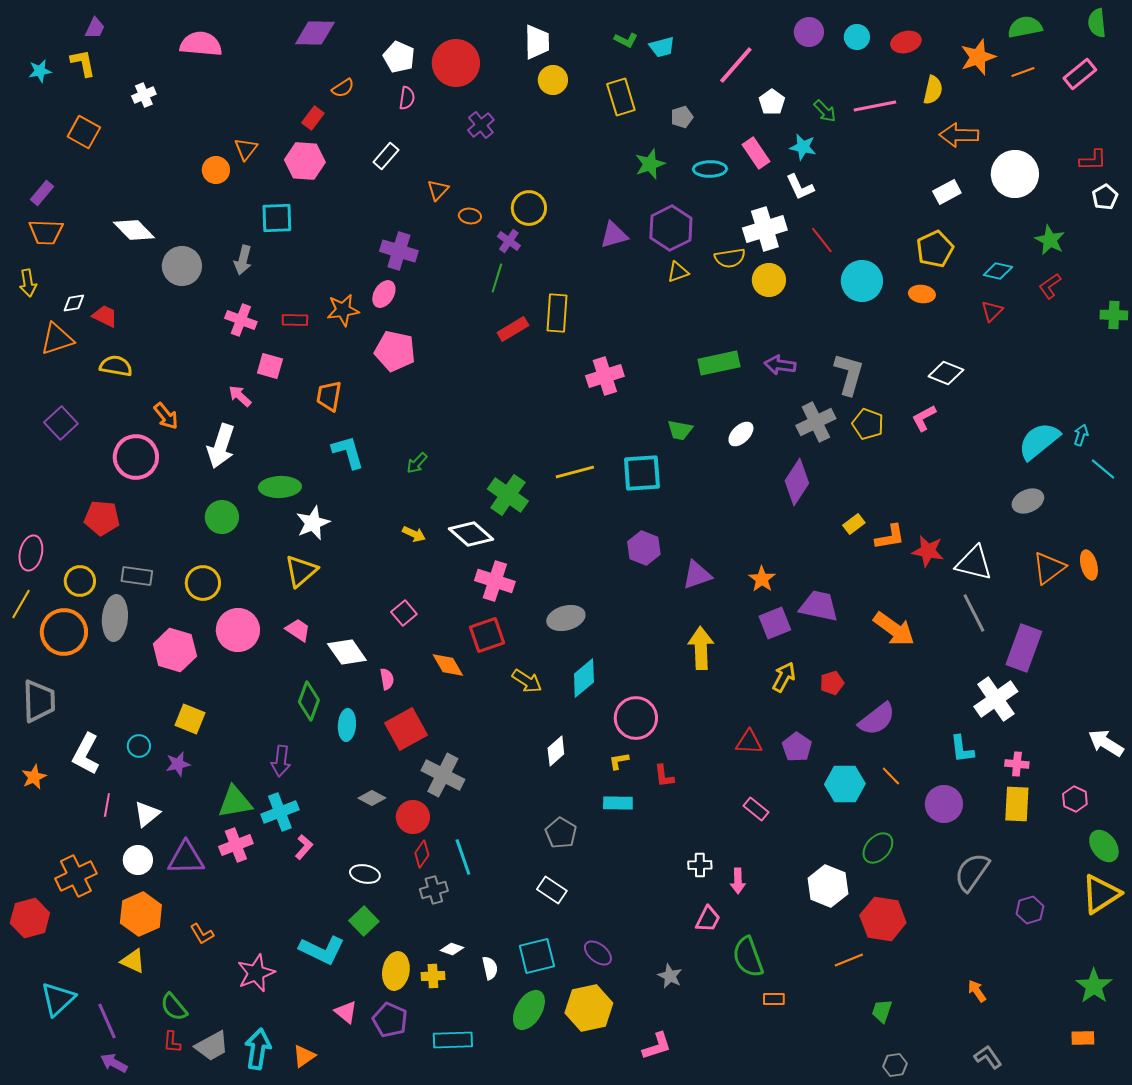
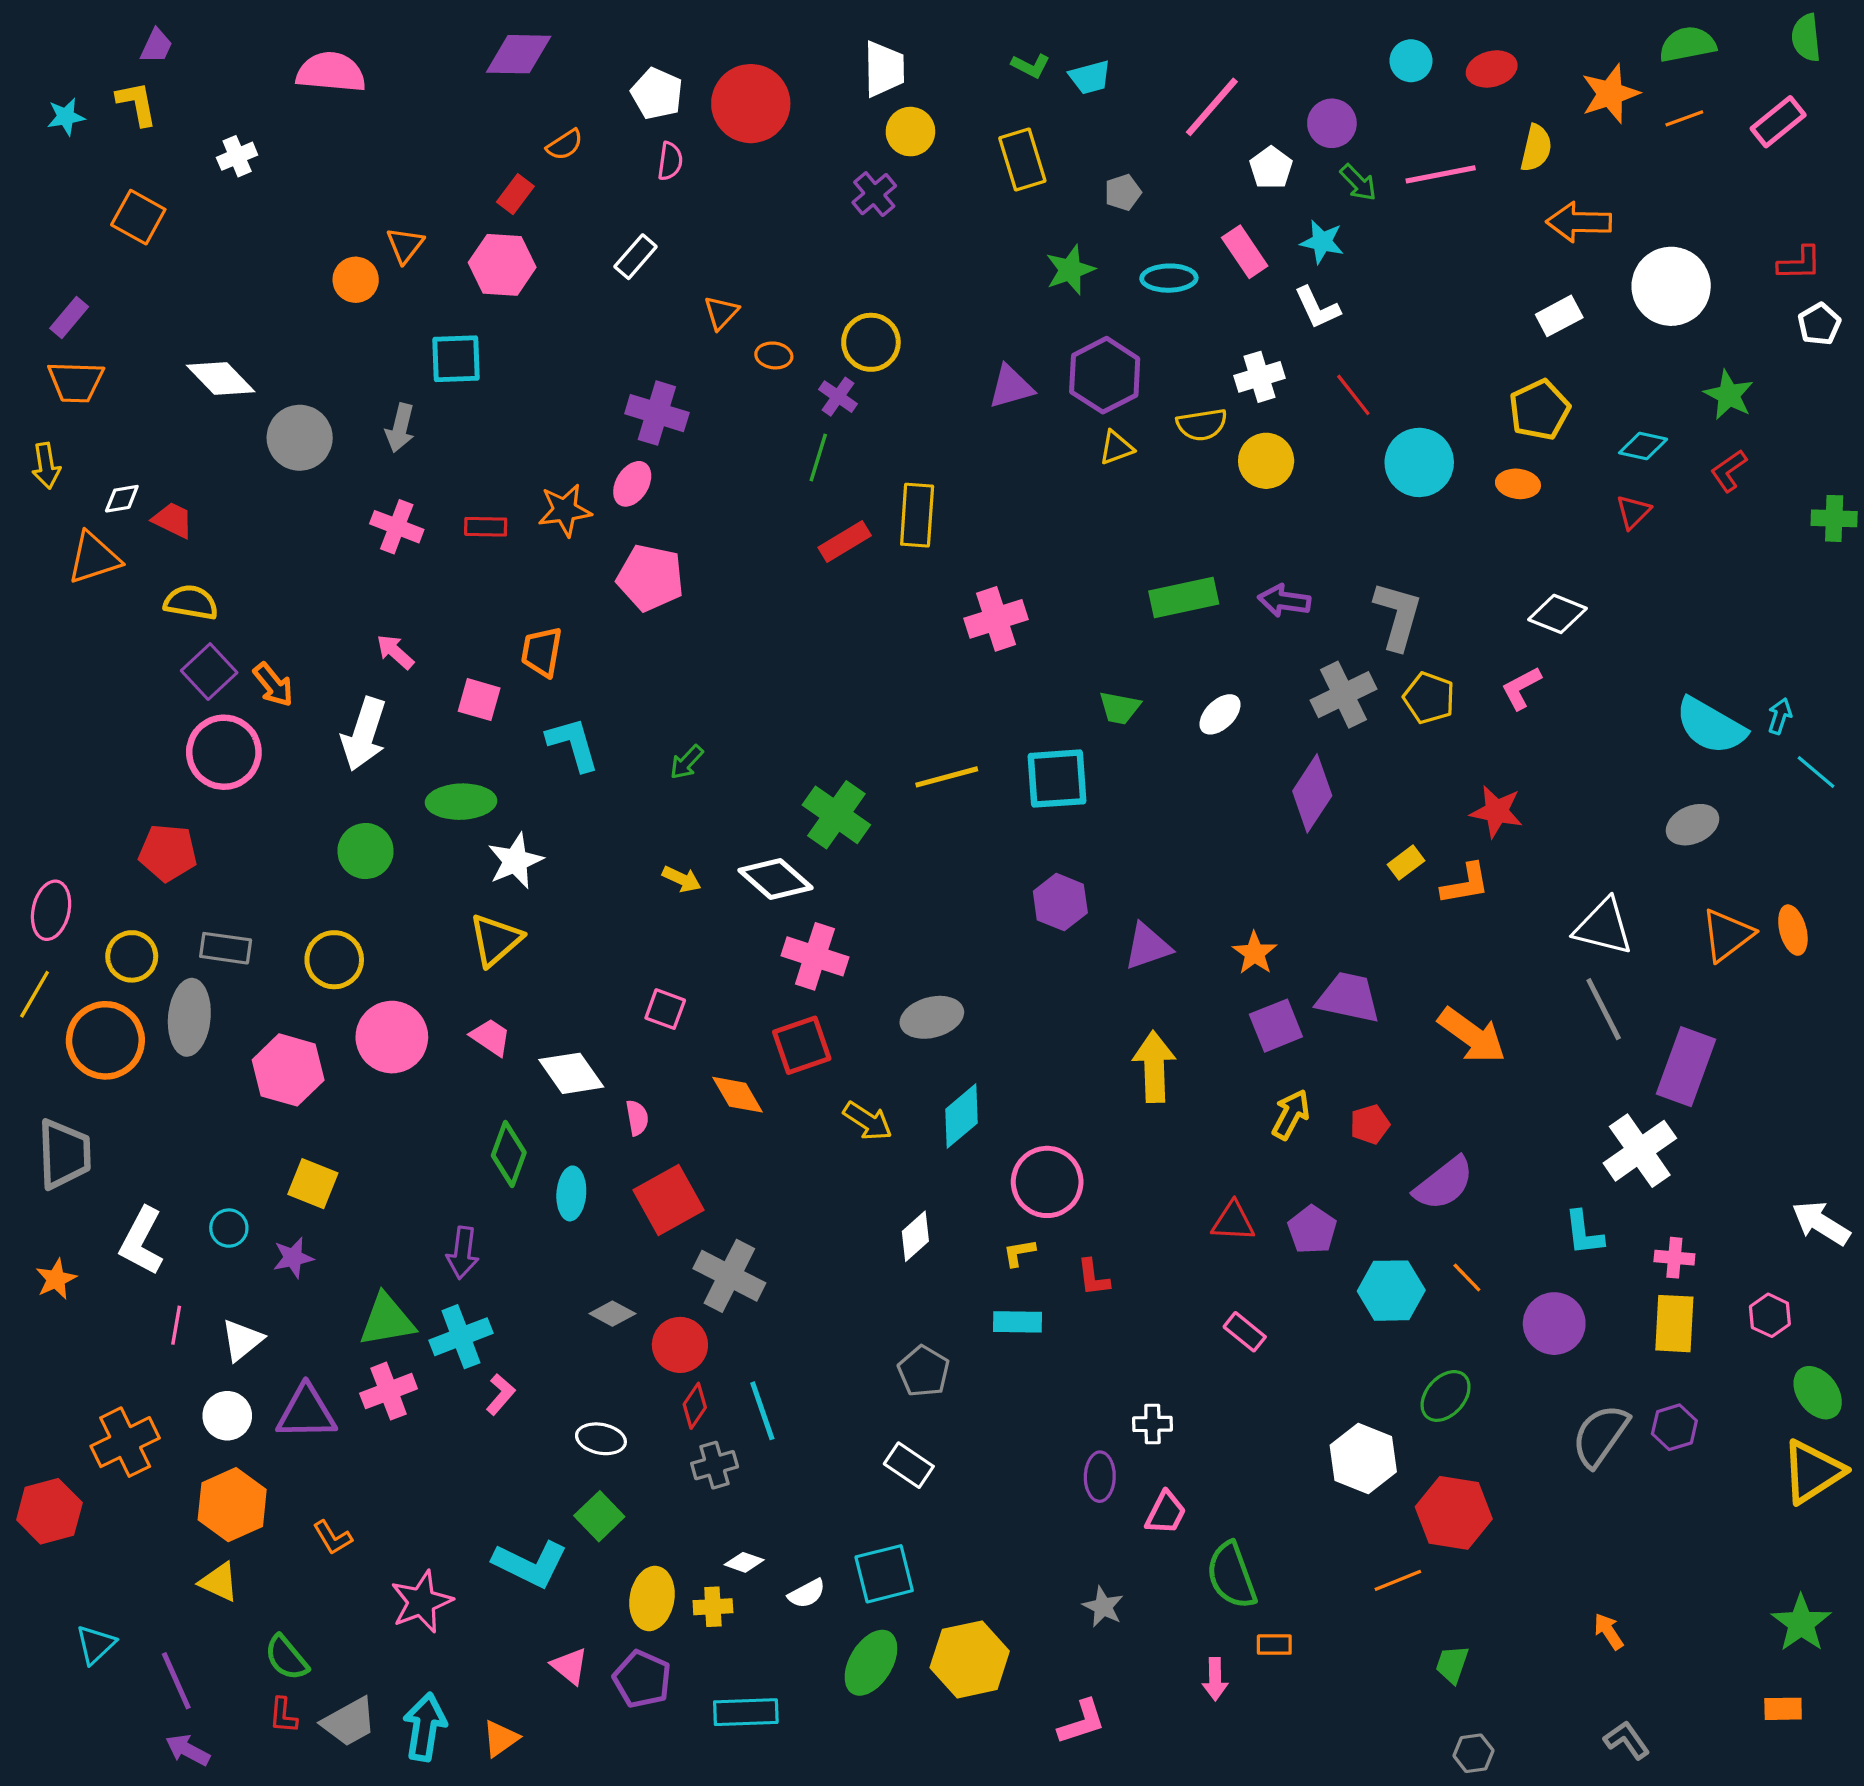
purple circle: (809, 32) -> (1332, 123), moved
purple cross: (481, 125) -> (874, 194), moved
white cross: (765, 229) -> (1260, 377), size x0.7
pink square: (270, 366) -> (479, 700), moved
purple square: (61, 423) -> (209, 672), moved
cyan semicircle: (1039, 441) -> (1711, 726), turned -111
red star: (928, 551) -> (1497, 812), moved
pink square: (404, 613) -> (665, 1009), turned -30
pink arrow: (738, 881) -> (1215, 1679), moved
purple hexagon: (1030, 910) -> (1674, 1427), moved
purple ellipse: (598, 953) -> (1100, 1477), moved, turned 52
white semicircle: (490, 968) -> (807, 1594), turned 75
cyan triangle: (58, 999) -> (95, 1645), size x0.7

